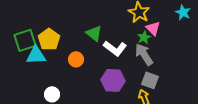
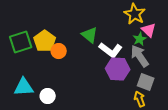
cyan triangle: (36, 55) -> (24, 87), moved
orange circle: (76, 59) -> (59, 51), moved
purple hexagon: (113, 80) -> (118, 69), moved

